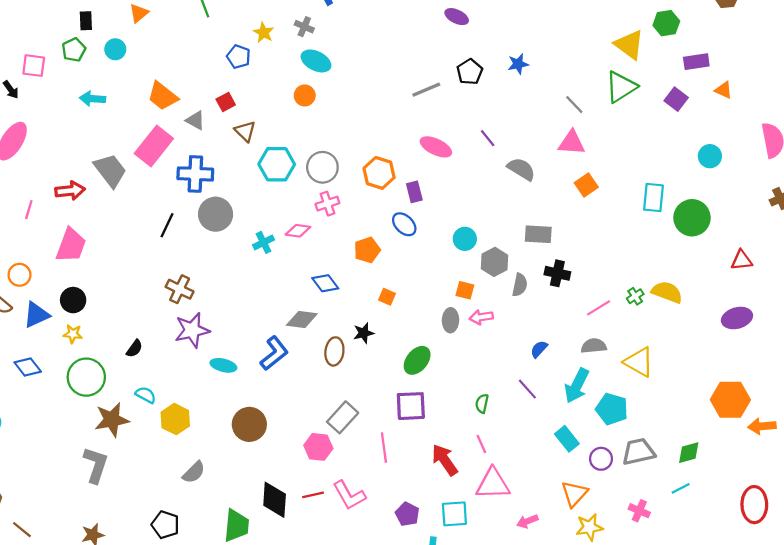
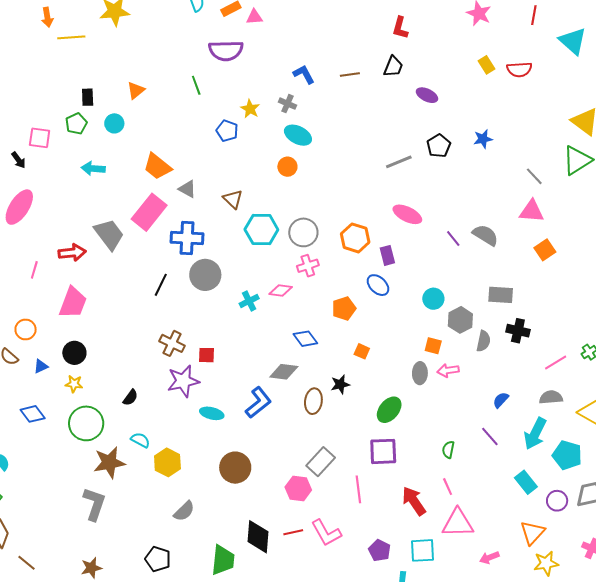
red square: (226, 102) -> (207, 355), moved, turned 30
purple line: (488, 138) -> (453, 239), moved
blue triangle: (36, 315) -> (41, 366), size x0.6

